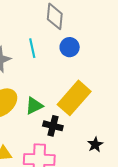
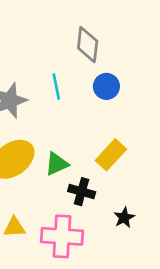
yellow rectangle: (74, 98) -> (111, 155), size x0.7
black star: (95, 144) -> (124, 218), moved

